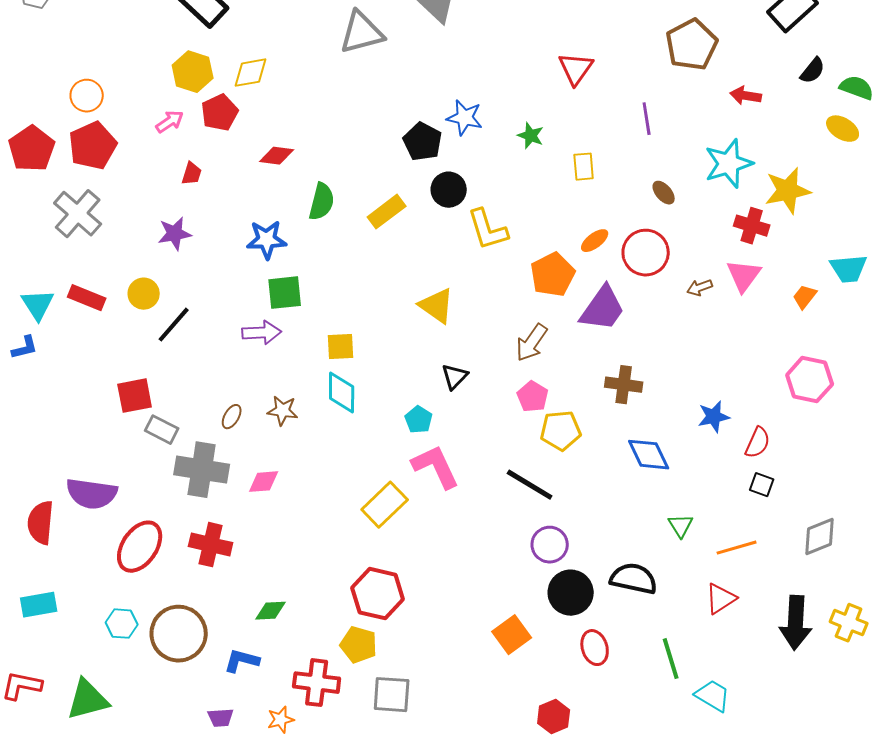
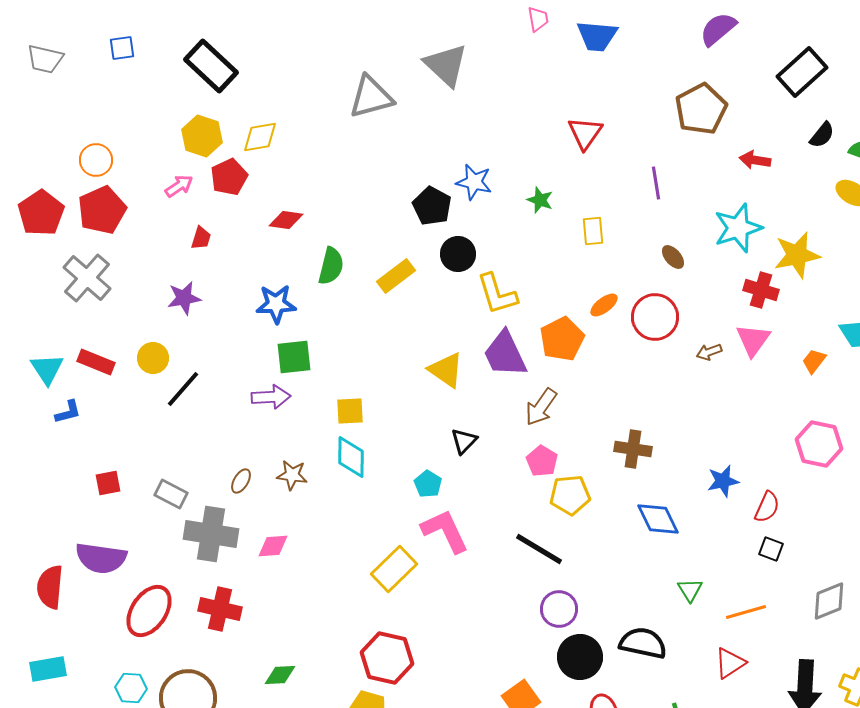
purple trapezoid: (603, 309) -> (505, 354), moved, turned 120
blue L-shape: (25, 348) -> (68, 412), moved
red square: (135, 396) -> (108, 483), moved, size x0.7

